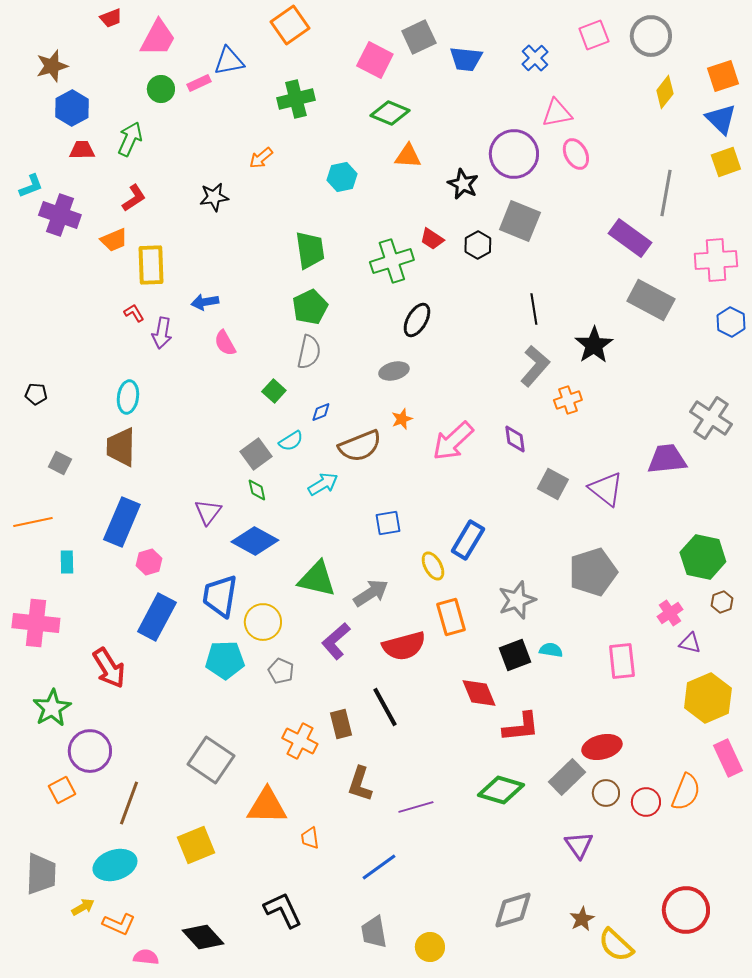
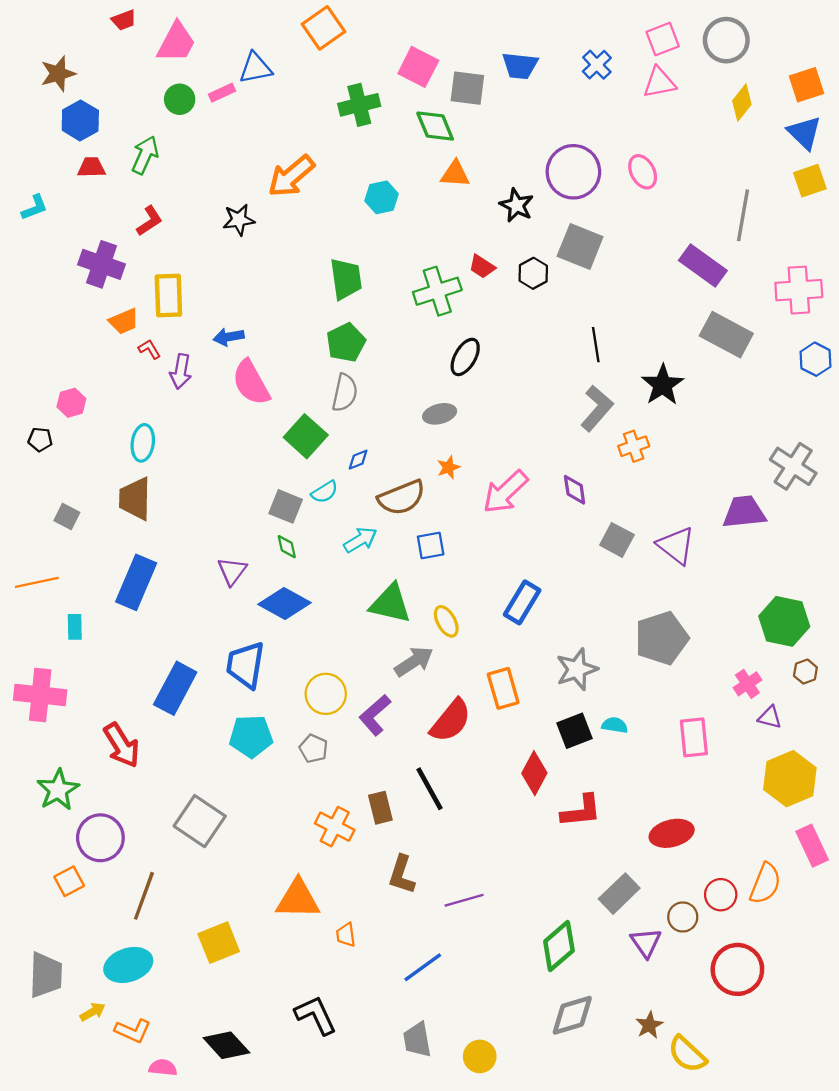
gray square: (419, 37) -> (467, 88), moved, turned 32
green cross: (296, 99) -> (359, 105), moved
green diamond: (390, 113) -> (435, 126), turned 45
pink triangle: (557, 113) -> (659, 83), moved
orange arrow: (261, 158) -> (291, 176), size x1.8
purple cross: (60, 215) -> (102, 264), moved
orange trapezoid: (114, 240) -> (124, 321), moved
pink semicircle: (225, 343) -> (251, 383), size x1.6
green square: (274, 391) -> (306, 436), size x1.6
gray square: (256, 454) -> (286, 506), turned -32
blue square: (388, 523) -> (431, 546), moved
pink hexagon: (149, 562) -> (71, 403), moved
yellow ellipse: (433, 566) -> (446, 621), moved
green triangle: (317, 579) -> (390, 604), moved
yellow circle: (263, 622) -> (326, 694), moved
red semicircle: (404, 646) -> (451, 721), turned -36
red diamond: (479, 693) -> (534, 773), turned 51
gray square: (211, 760) -> (200, 821), moved
gray rectangle: (567, 777) -> (619, 894), moved
green diamond: (501, 790) -> (559, 946), moved, turned -57
brown circle: (606, 793) -> (683, 917), moved
red circle: (686, 910) -> (737, 969), moved

